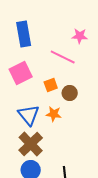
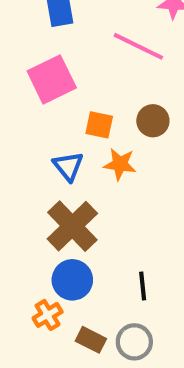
orange square: (51, 85) -> (99, 125), moved, turned 32
blue triangle: (29, 115) -> (68, 166), size x0.7

